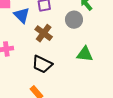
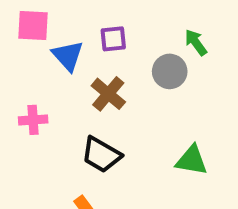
green triangle: (85, 54) -> (192, 160), moved

